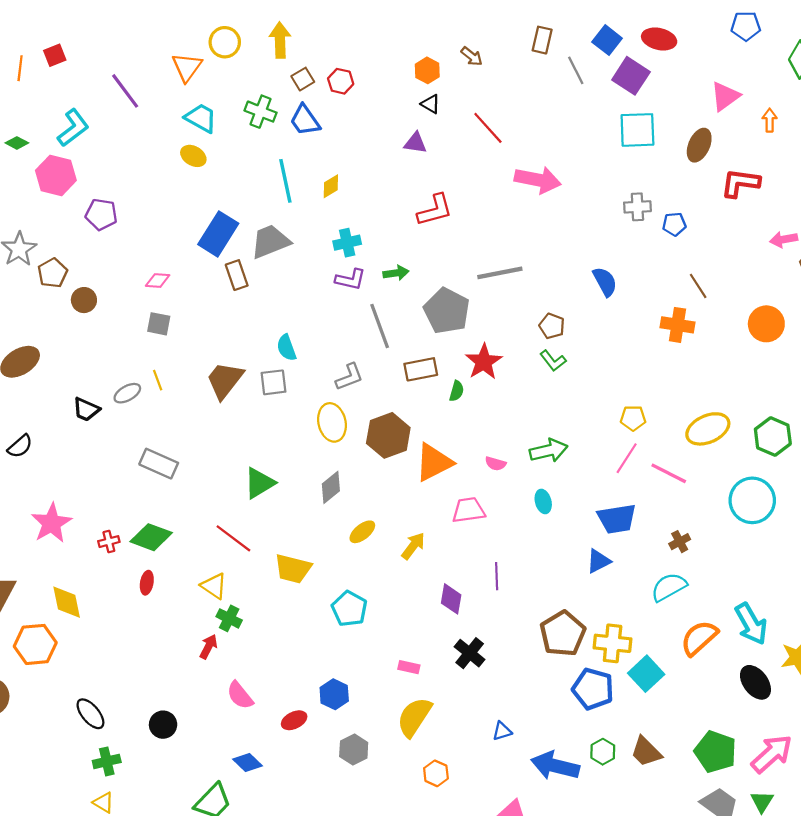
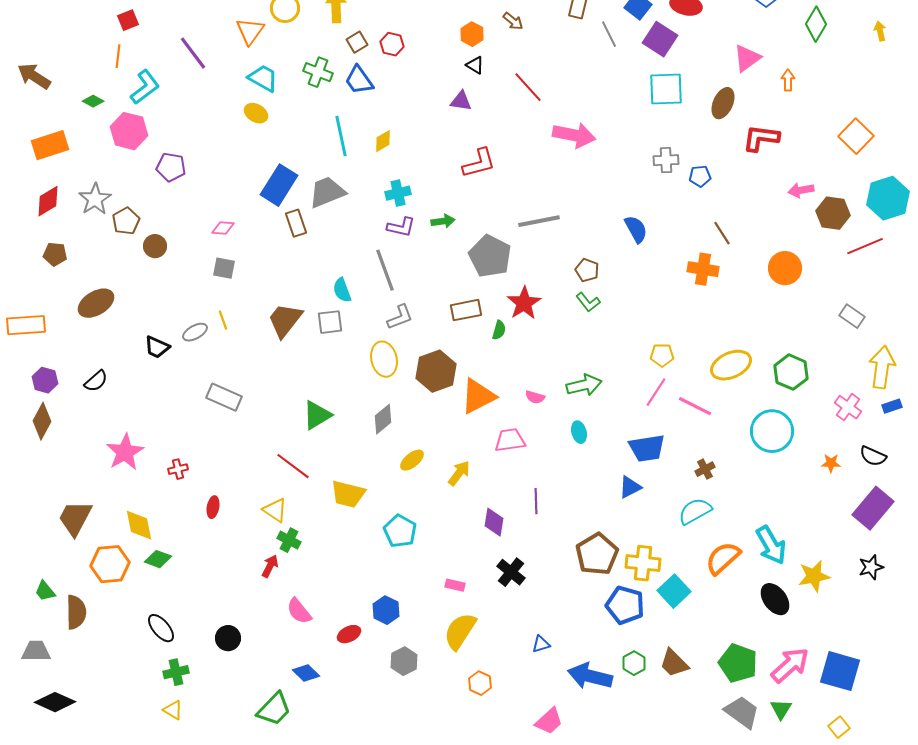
orange line: (20, 68) -> (118, 56), moved
gray line: (380, 326) -> (385, 270), moved
green diamond: (151, 537) -> (158, 559), moved, size x0.7

